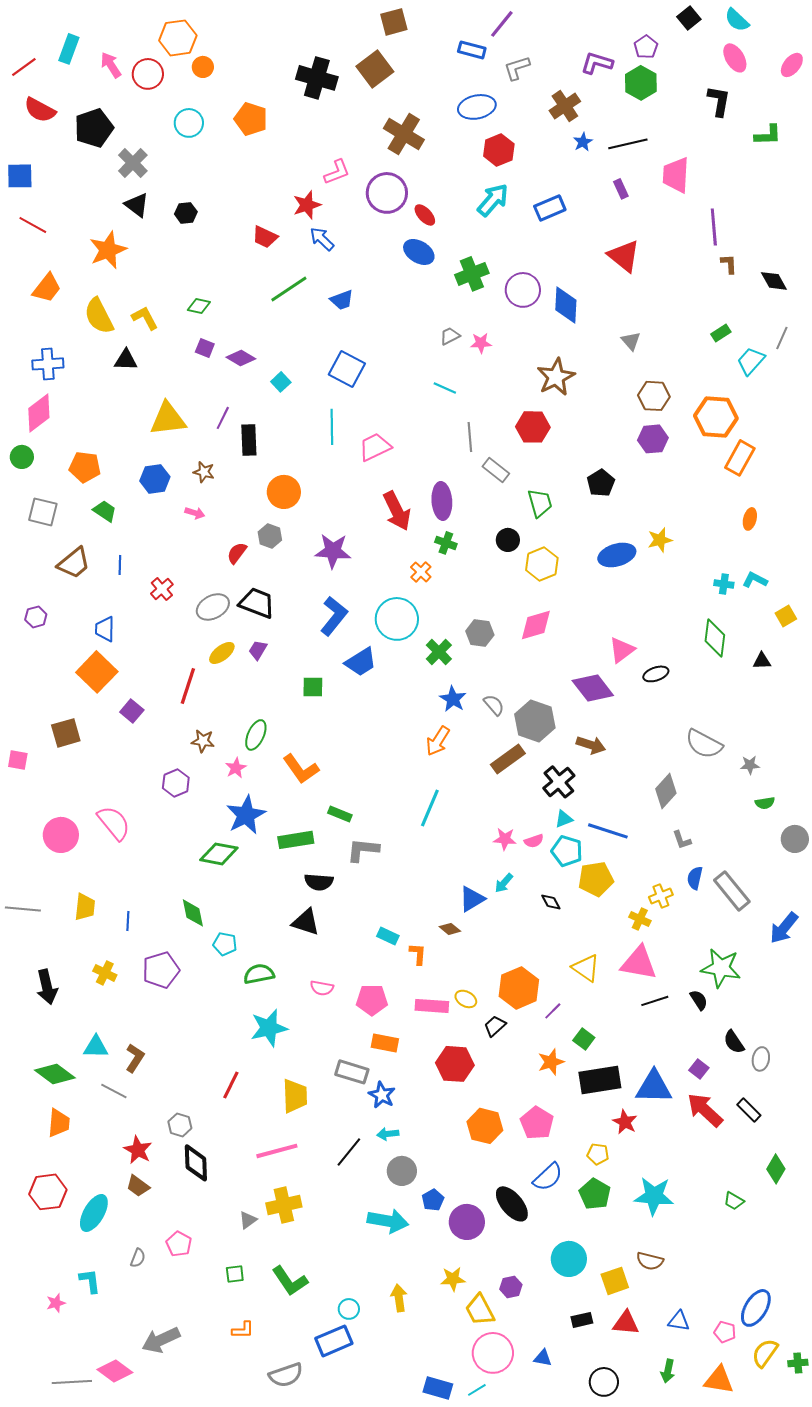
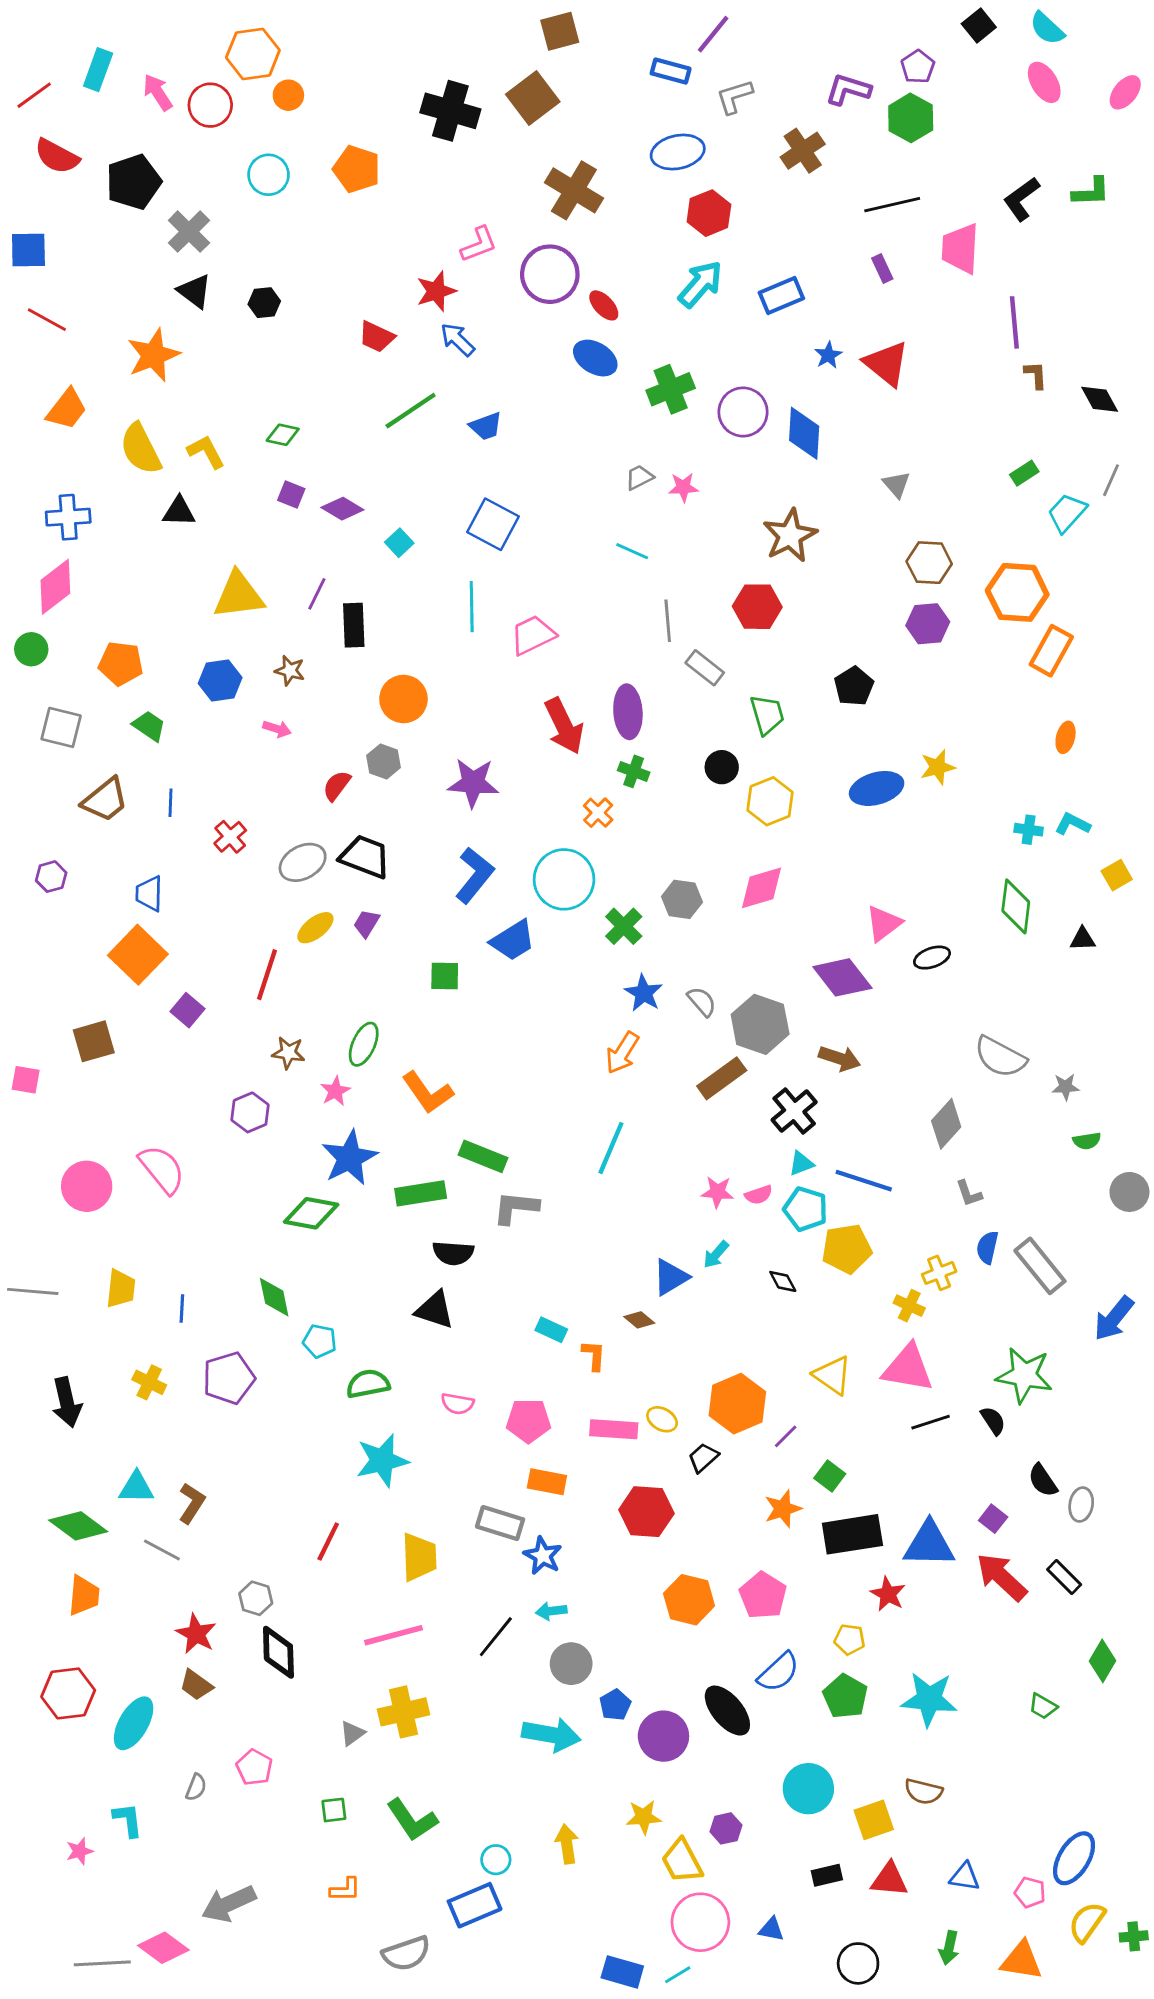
black L-shape: (719, 101) -> (1021, 199), moved, turned -136
blue star: (583, 142) -> (828, 355), moved
green rectangle: (340, 814) -> (483, 1156), size x1.4

